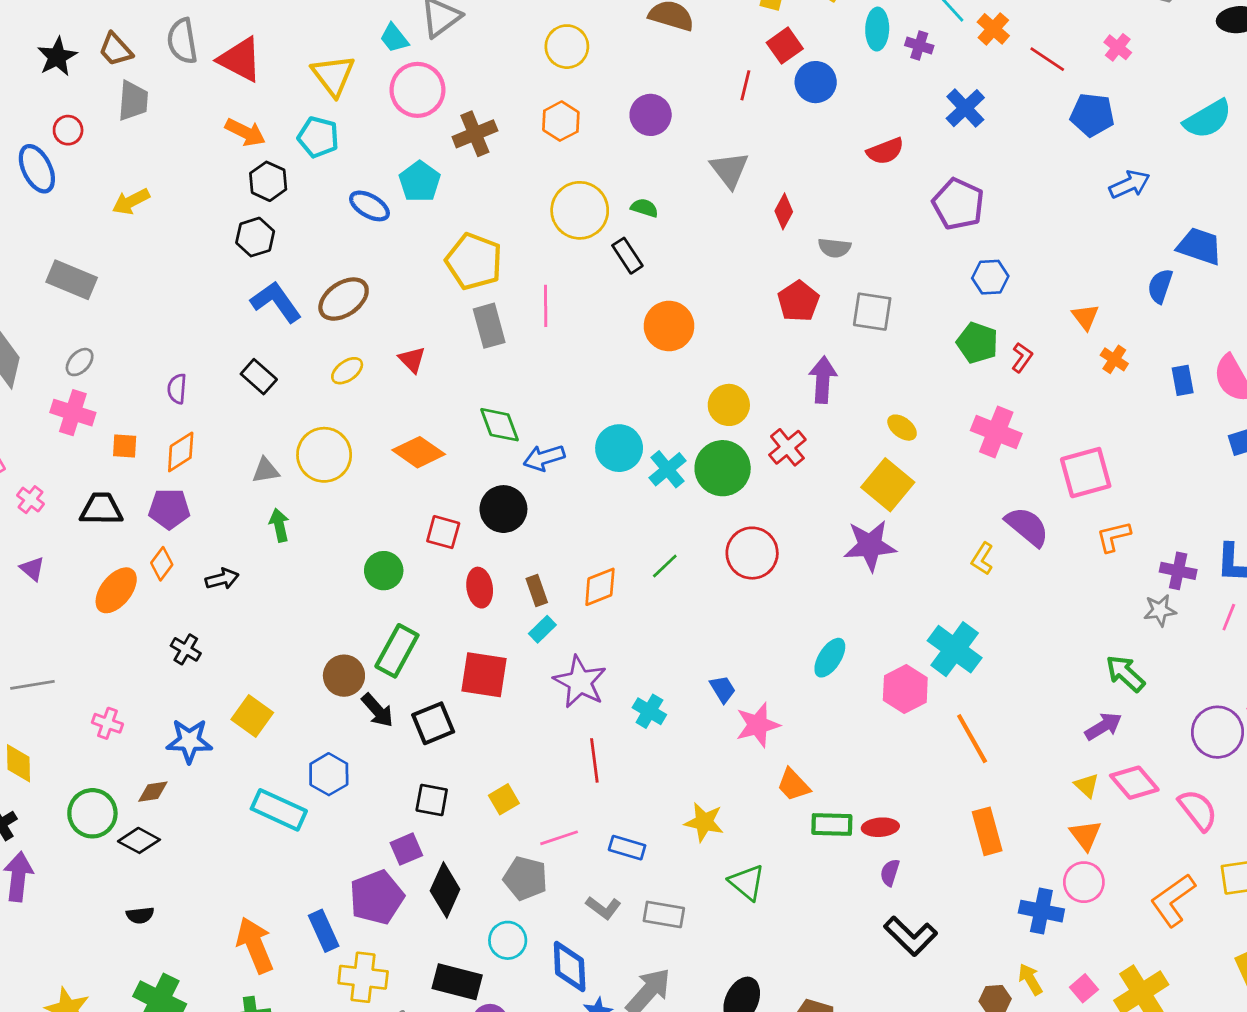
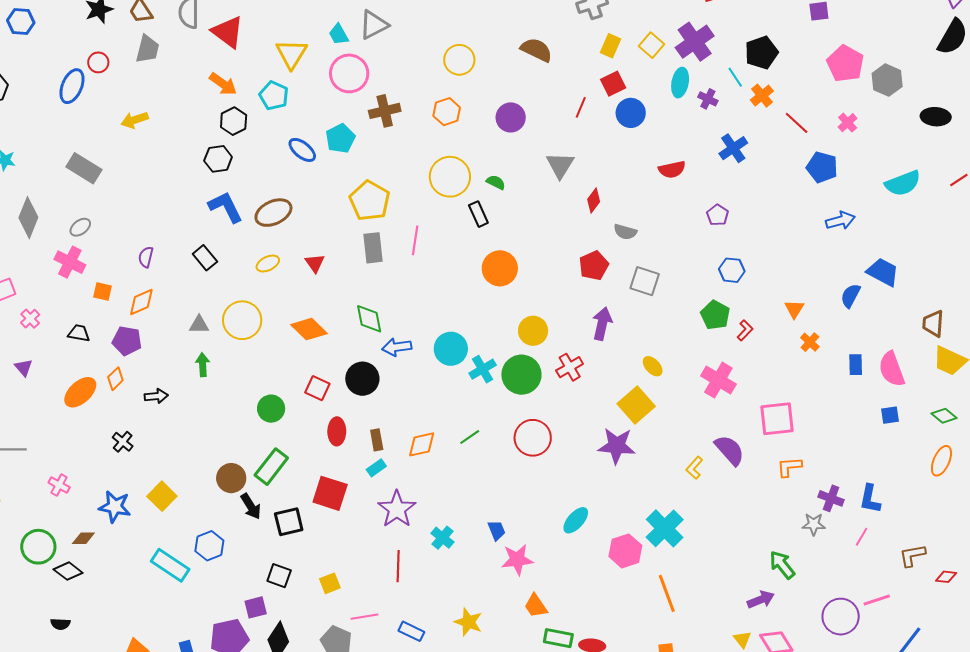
blue ellipse: (37, 169) -> (72, 86), turned 40
purple pentagon: (958, 204) -> (717, 215), size x0.6
black trapezoid: (101, 509) -> (79, 333), size x0.7

